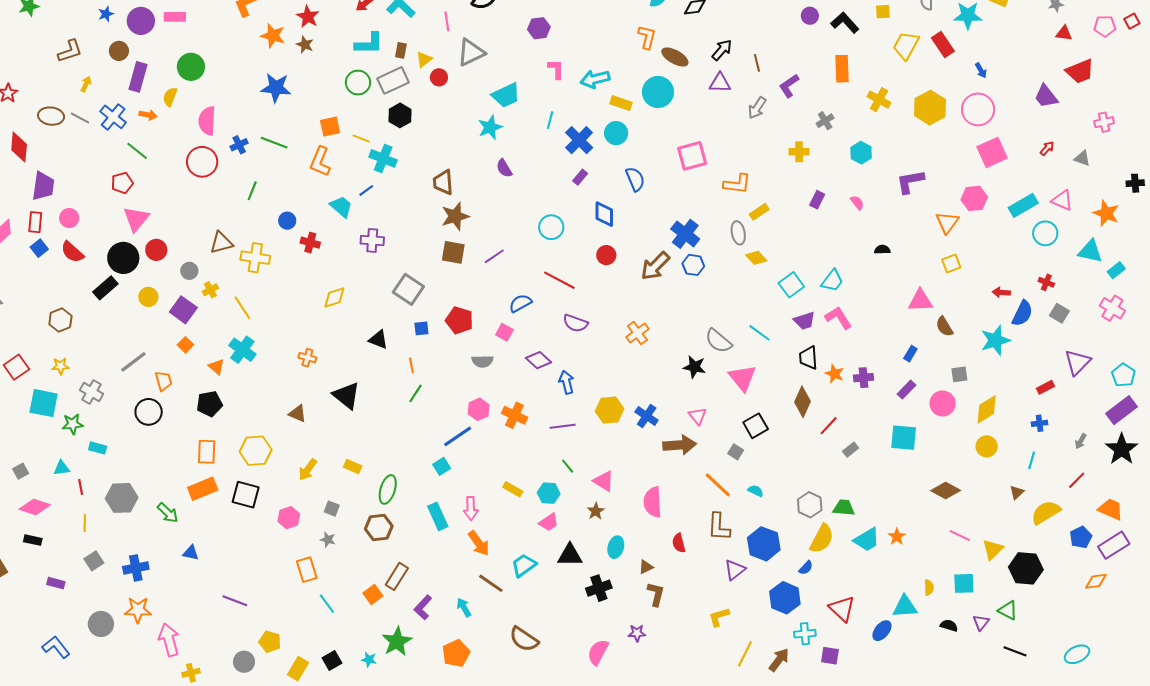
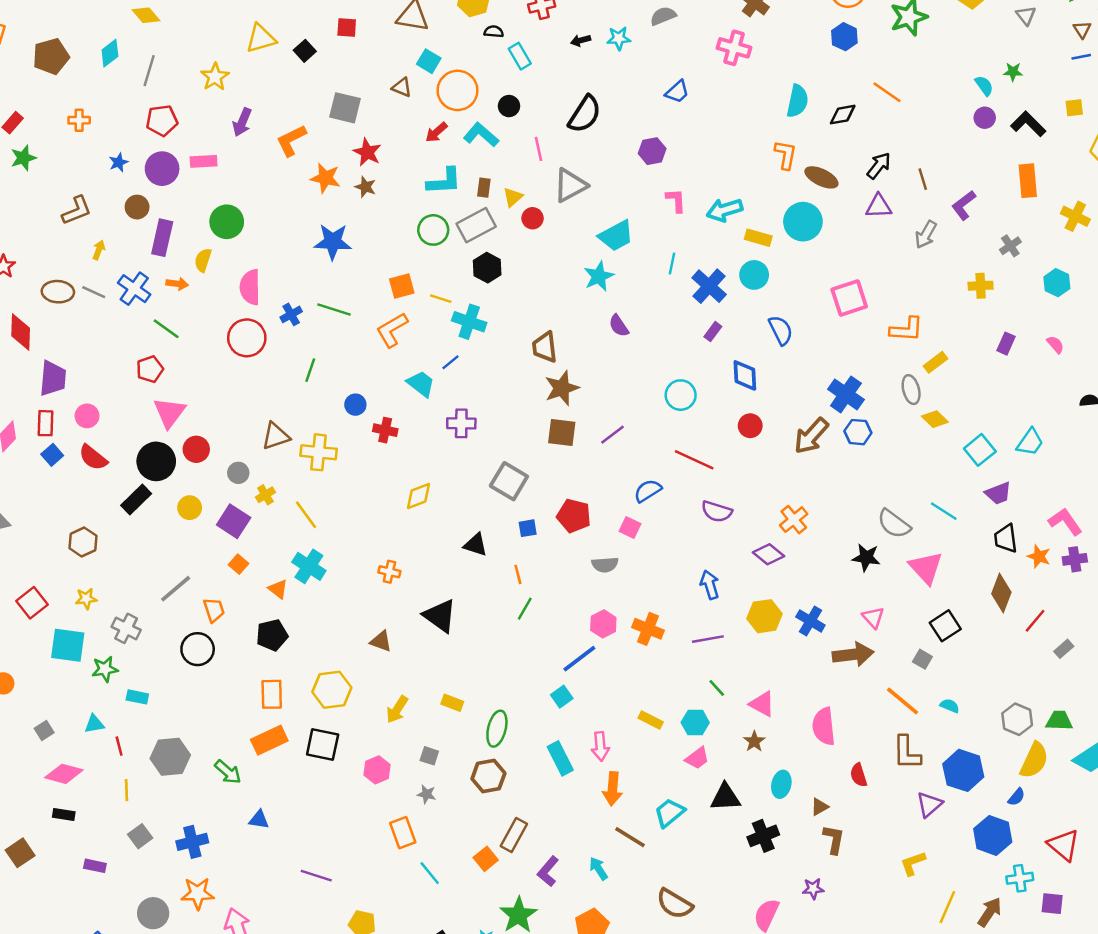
orange L-shape: (320, 162) -> (392, 330), turned 40
pink L-shape: (838, 318) -> (1065, 522), moved
purple diamond: (538, 360) -> (768, 554), moved
orange arrow: (479, 543) -> (613, 789), turned 44

